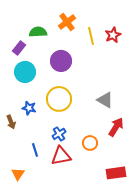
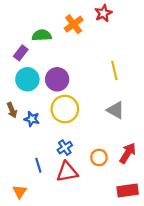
red star: (113, 35) -> (103, 13), moved
yellow line: (91, 36) -> (114, 70), moved
purple circle: (61, 61) -> (57, 79), moved
brown arrow: (11, 122) -> (12, 110), moved
red arrow: (116, 127) -> (128, 153), moved

